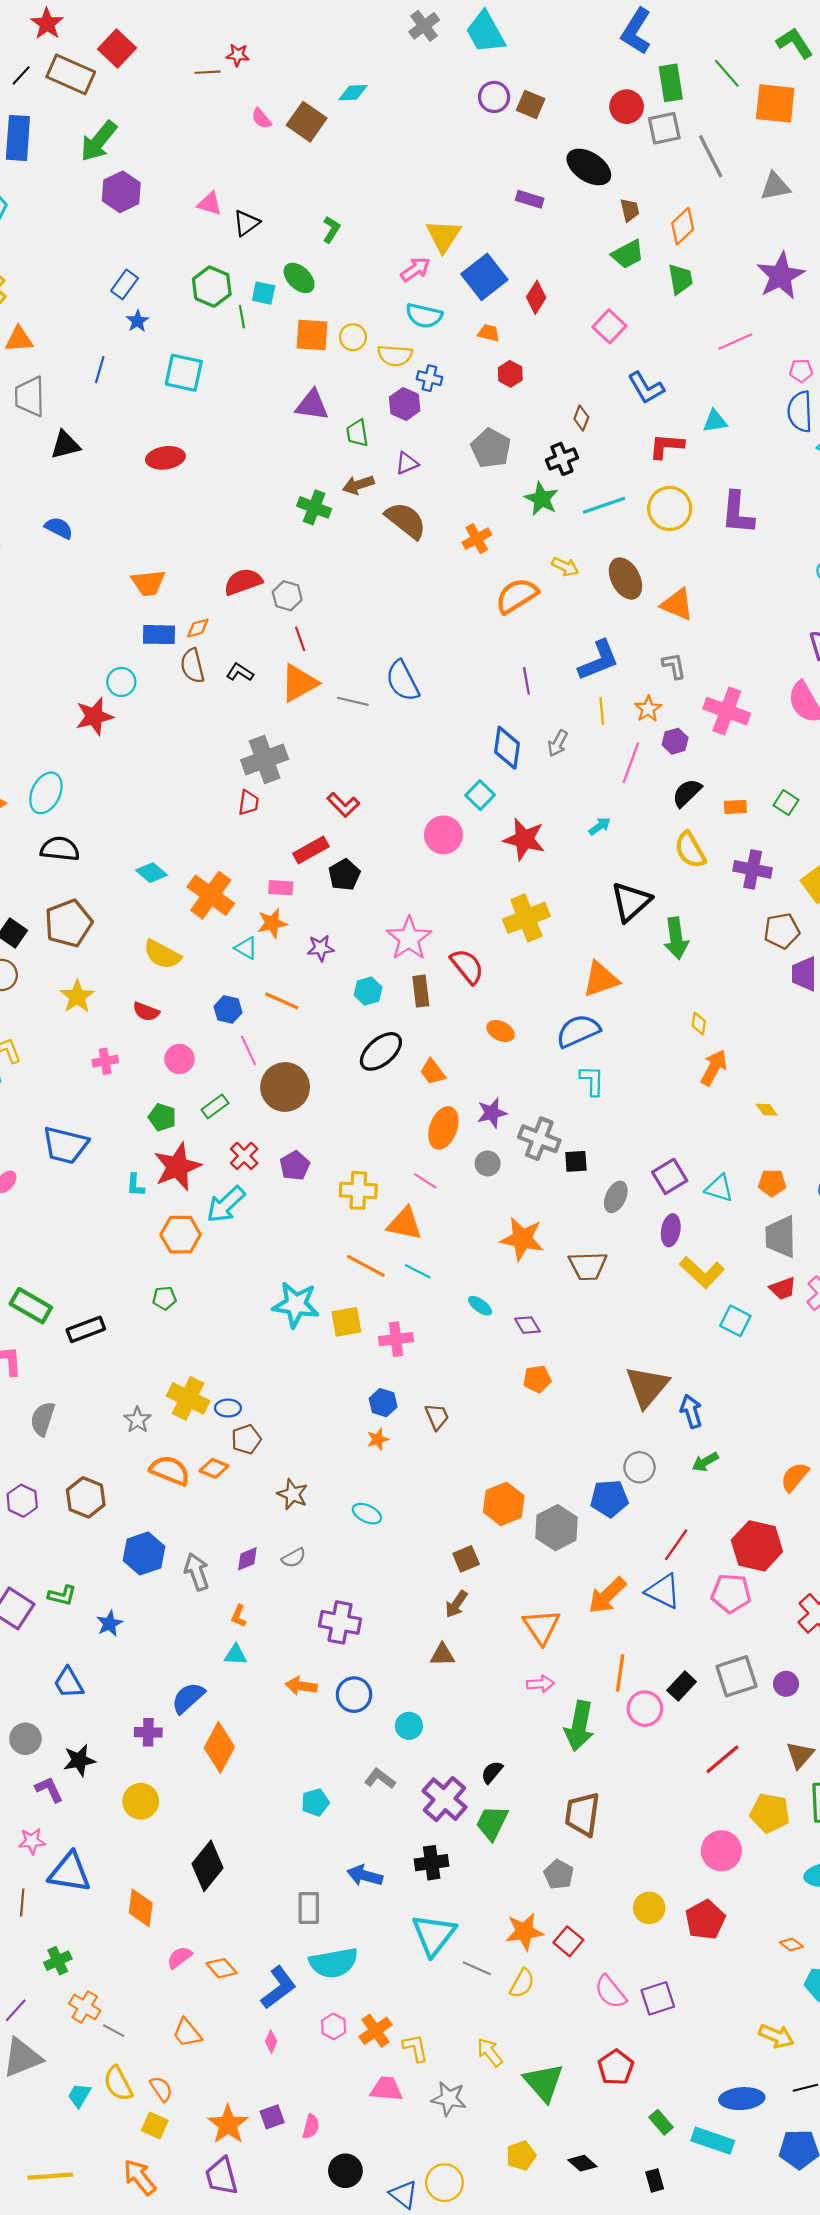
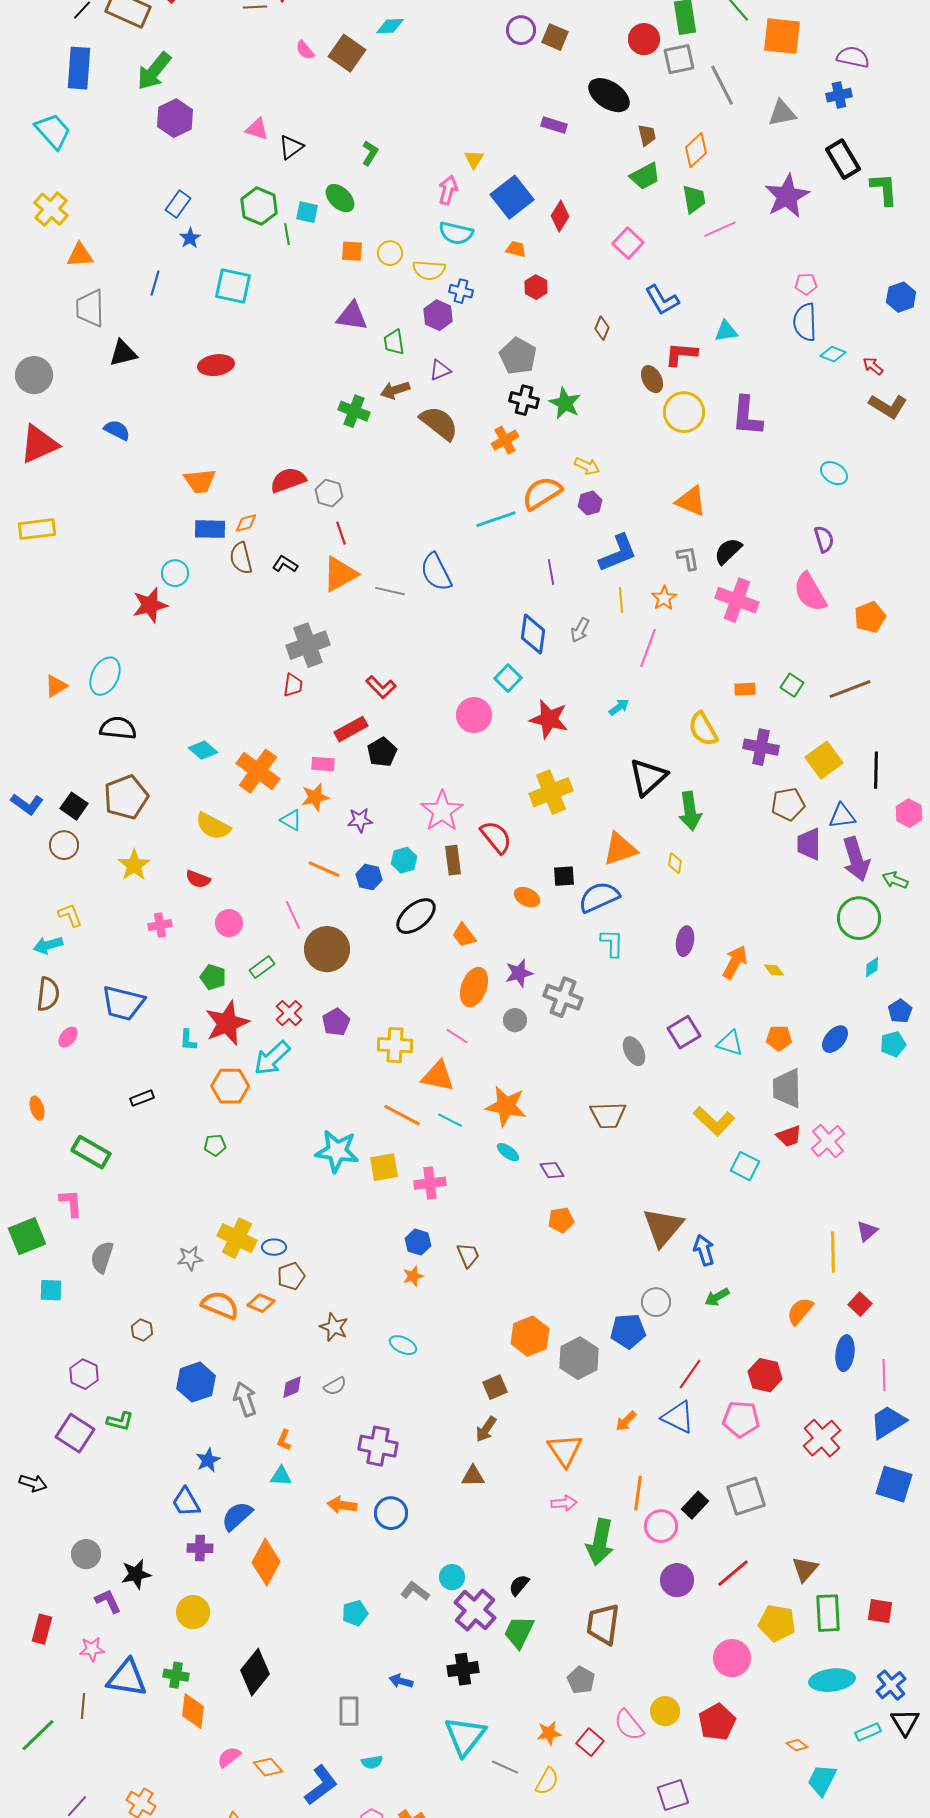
yellow triangle: (443, 236) -> (474, 159), size x0.6
pink arrow: (415, 269) -> (448, 190), turned -40
orange square: (312, 335) -> (352, 251), size x0.7
pink line: (735, 342) -> (720, 229), moved
black cross: (562, 459) -> (524, 400), moved, turned 36
cyan line: (604, 505) -> (496, 519), moved
brown ellipse: (625, 579) -> (652, 379), moved, size x0.7
purple hexagon: (675, 741) -> (590, 503), moved
black semicircle: (687, 793) -> (728, 551), moved
blue hexagon: (228, 1009) -> (369, 877), moved
yellow diamond: (699, 1023) -> (675, 863), moved
orange arrow: (714, 1068) -> (735, 962), moved
black square: (576, 1161) -> (564, 876), moved
gray ellipse: (616, 1197) -> (634, 1051), turned -52
purple ellipse: (671, 1230) -> (685, 941), moved
orange star: (522, 1239) -> (506, 1106), moved
black rectangle: (86, 1329) -> (142, 1098), moved, size x0.7
gray star: (137, 1420) -> (190, 1258), turned 30
brown hexagon: (86, 1497) -> (142, 1330), size x0.6
purple hexagon: (22, 1501) -> (84, 1374), moved
red hexagon: (757, 1546) -> (765, 1375), size x0.7
orange arrow: (607, 1595) -> (626, 1421), size x0.6
blue star: (109, 1623) -> (208, 1460), moved
blue trapezoid: (69, 1683) -> (186, 1502), moved
purple circle: (786, 1684) -> (677, 1580), moved, size x1.4
cyan circle: (409, 1726) -> (452, 1577), moved
blue arrow: (365, 1876) -> (401, 1681), size x0.7
orange star: (524, 1932) -> (549, 1733), size x0.7
green cross: (58, 1961) -> (176, 1675), moved, turned 35
cyan semicircle: (334, 1963) -> (372, 1762), size x0.5
pink semicircle: (610, 1992) -> (629, 1725), moved

